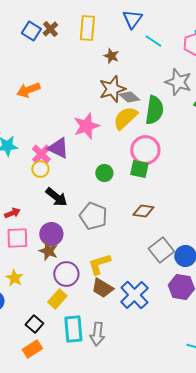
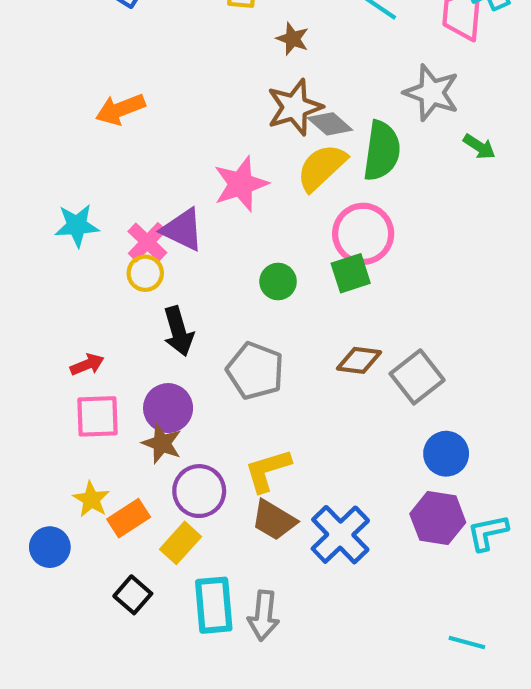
green square: (139, 169) -> (351, 273), turned -30
black arrow: (56, 197) -> (178, 331), turned 35
gray square: (161, 250) -> (417, 377), moved
orange rectangle: (32, 349) -> (129, 518), moved

